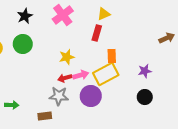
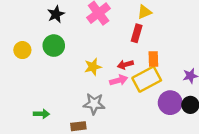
yellow star: (67, 57) -> (93, 67), moved
red arrow: (65, 78) -> (125, 65), moved
purple circle: (91, 96) -> (170, 103), moved

